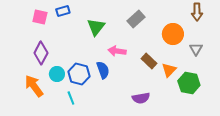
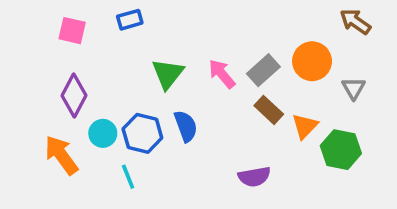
blue rectangle: (63, 11) -> (130, 20), moved
brown arrow: (197, 12) -> (355, 22), turned 126
gray rectangle: (136, 19) -> (263, 70), moved
green triangle: (96, 27) -> (168, 74), moved
pink arrow: (117, 51) -> (222, 74), moved, turned 42

